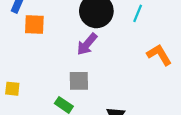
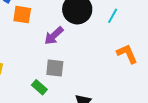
purple arrow: (87, 44) -> (54, 36), moved

